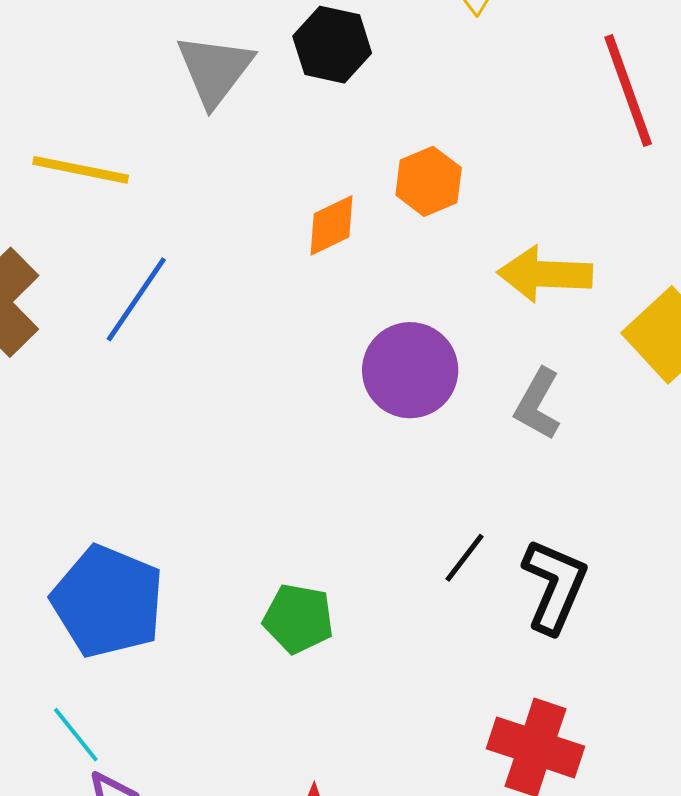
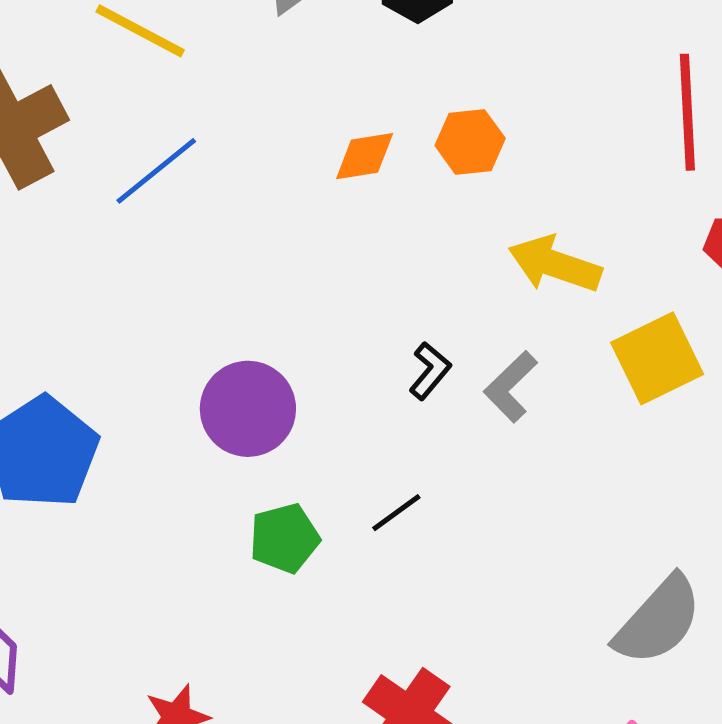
purple circle: (410, 370) -> (248, 409), moved
black L-shape: (555, 586) -> (430, 371), moved, size x0.6
green pentagon: (298, 619) -> (284, 538), moved, turned 30

